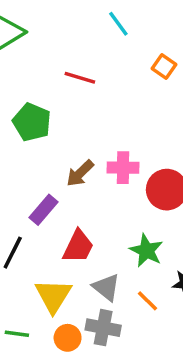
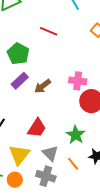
pink cross: (123, 168) -> (78, 81), moved
purple rectangle: (43, 210) -> (20, 81), moved
orange circle: (68, 338) -> (15, 180), moved

